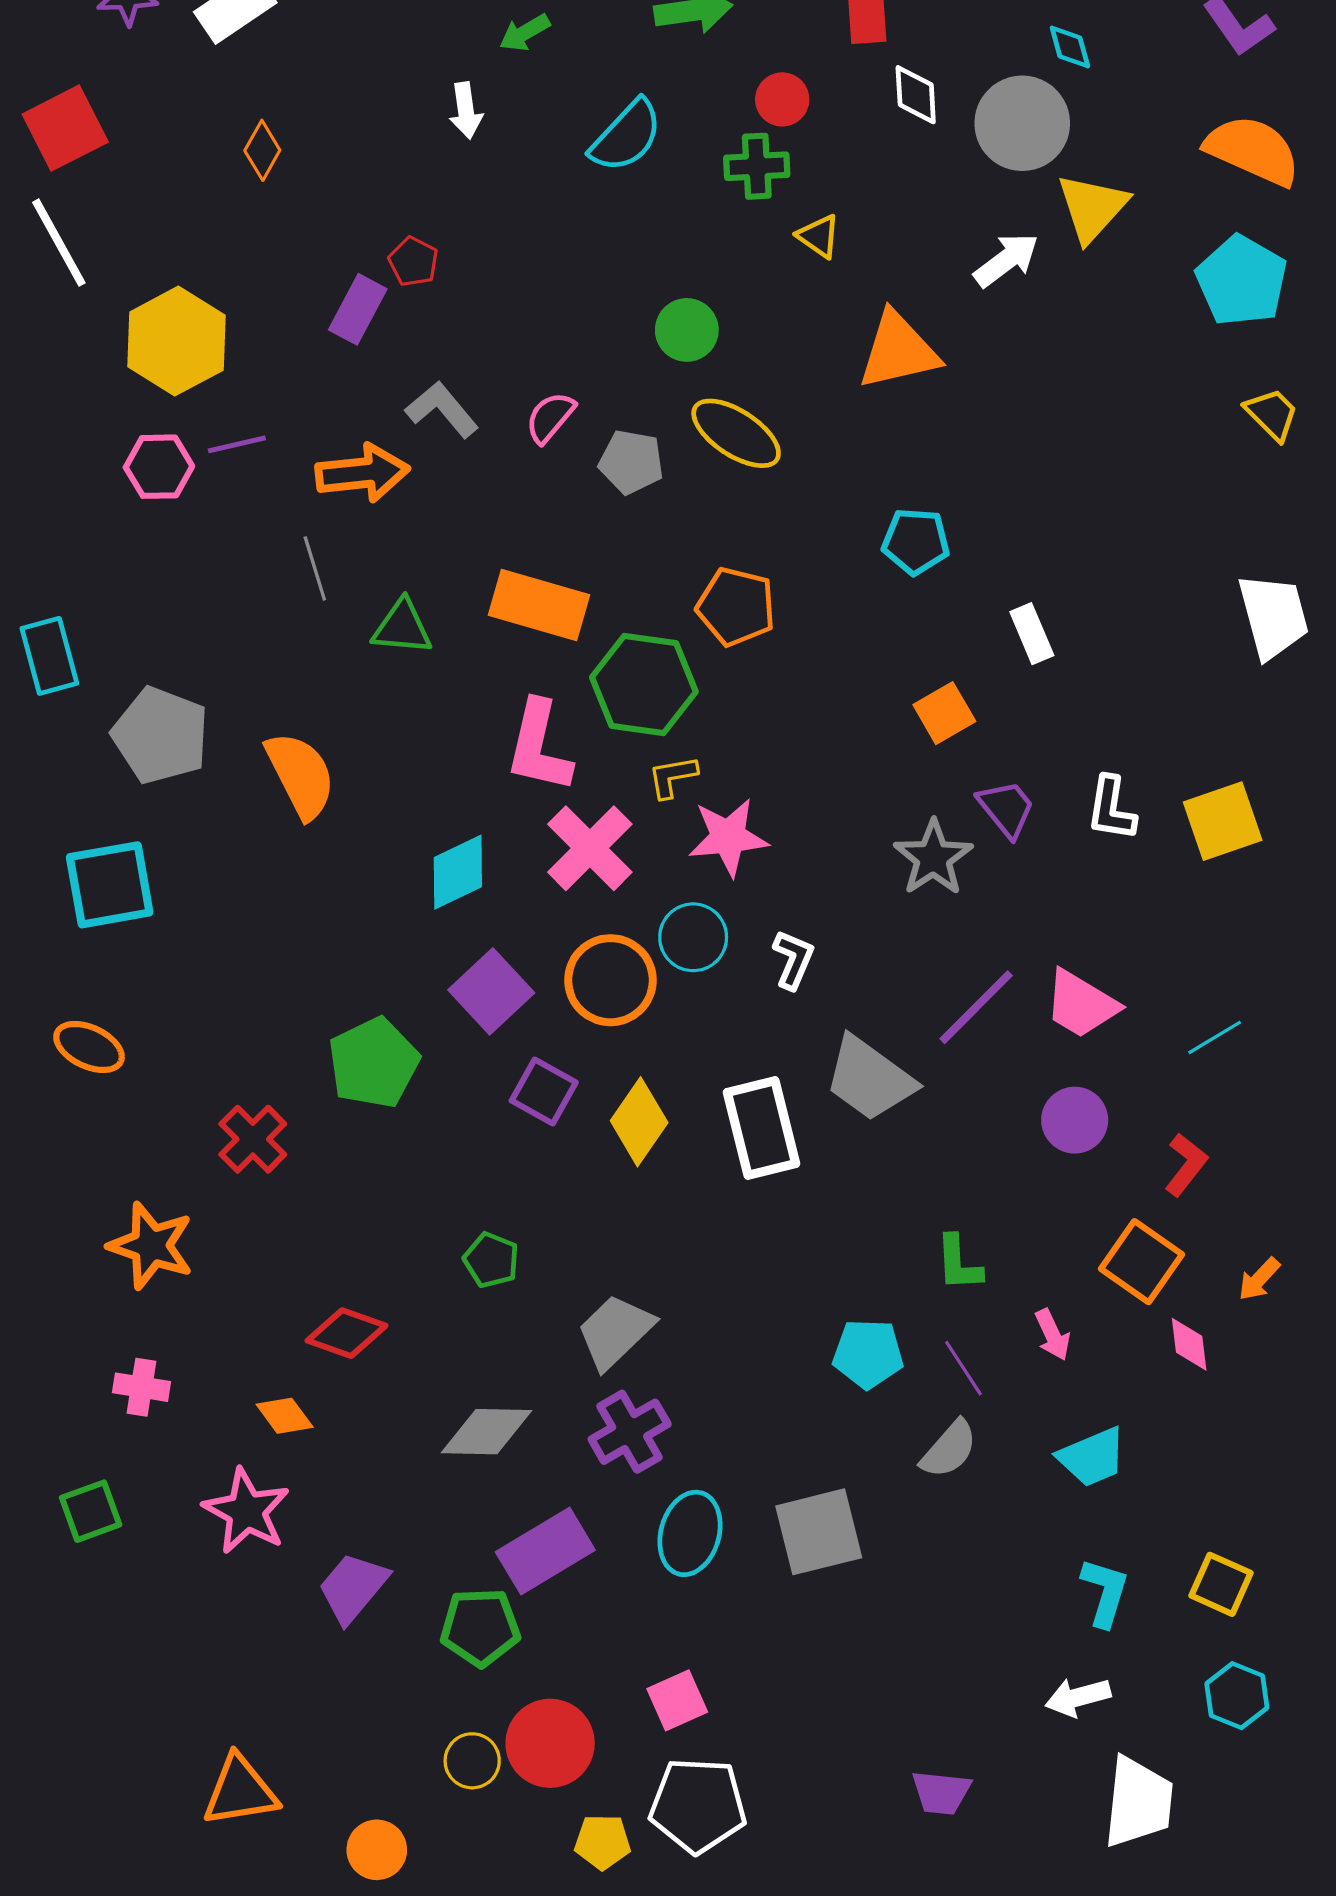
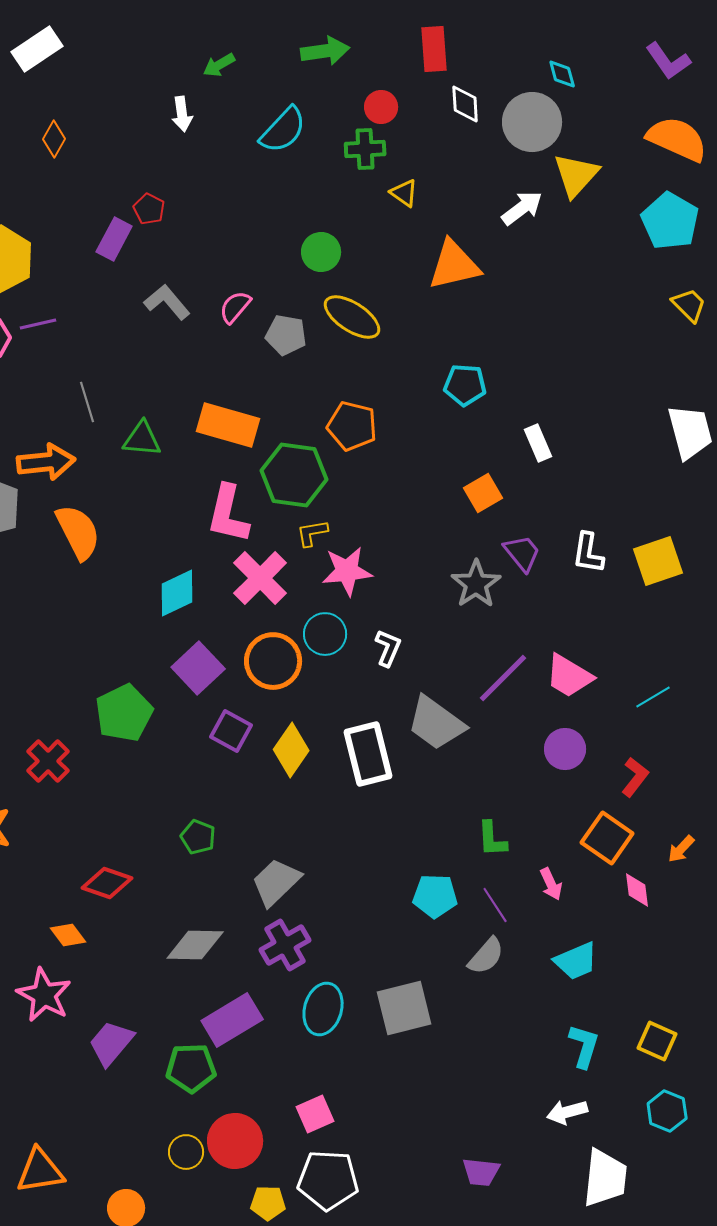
orange arrow: (362, 473) -> (46, 462), moved

